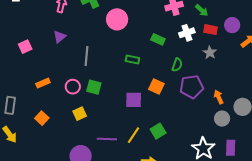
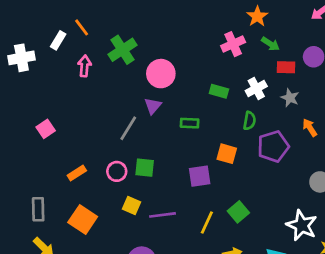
white cross: (187, 33) -> (256, 88), moved
purple triangle: (60, 37) -> (153, 106), moved
gray line: (86, 56) -> (128, 128), turned 36
orange arrow: (219, 97) -> (310, 128), moved
yellow square: (80, 114) -> (131, 206), turned -32
orange square: (42, 118) -> (83, 219), size x1.5
purple line: (107, 139) -> (163, 215), moved

